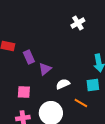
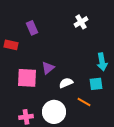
purple rectangle: (29, 57) -> (32, 28), moved
pink square: (24, 92) -> (27, 78), moved, size x1.5

